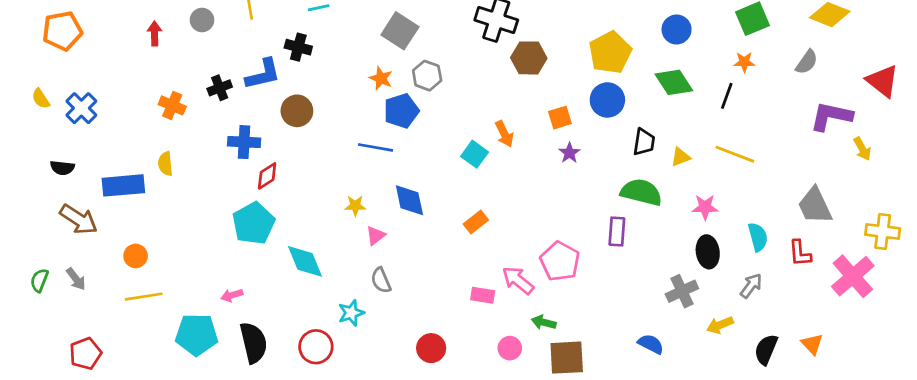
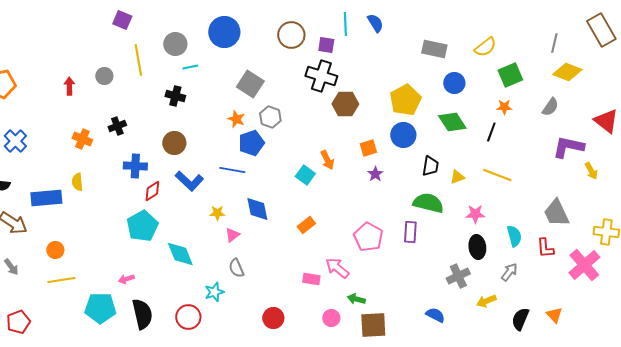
blue L-shape: (263, 74) -> (189, 181), moved, turned 56
pink pentagon: (560, 261) -> (368, 237), moved

